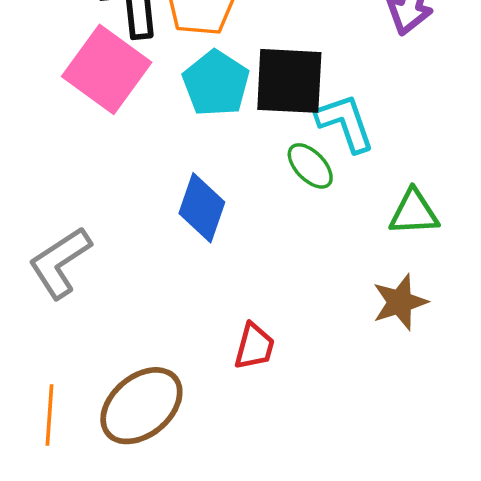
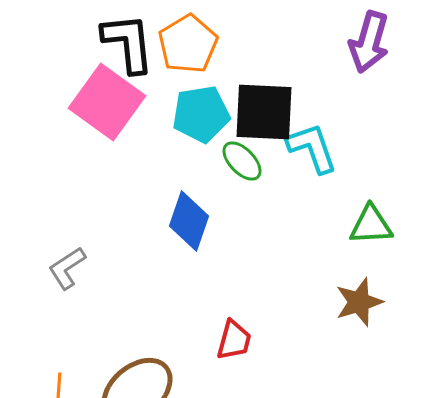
cyan pentagon: (216, 83) -> (201, 114), turned 30
green ellipse: (310, 166) -> (242, 161), moved
gray L-shape: (60, 263) -> (67, 268), size x0.7

